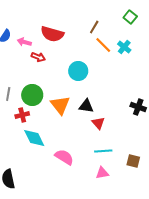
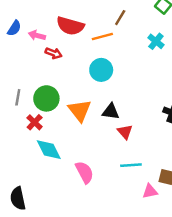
orange line: (103, 45) -> (102, 37), moved, turned -60
red cross: (22, 115) -> (35, 122), turned -32
pink semicircle: (64, 157) -> (85, 172), turned 30
pink triangle: (102, 173) -> (150, 191), moved

